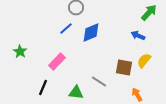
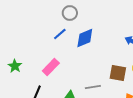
green star: (20, 52) -> (15, 66), moved
gray line: (99, 82) -> (93, 87), turned -42

